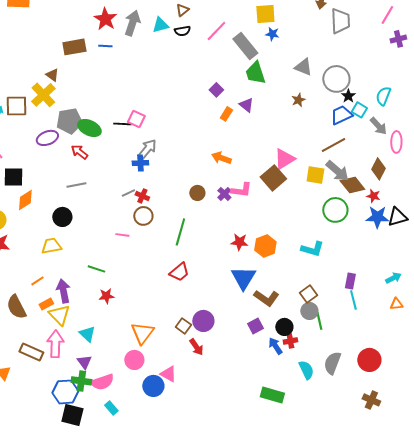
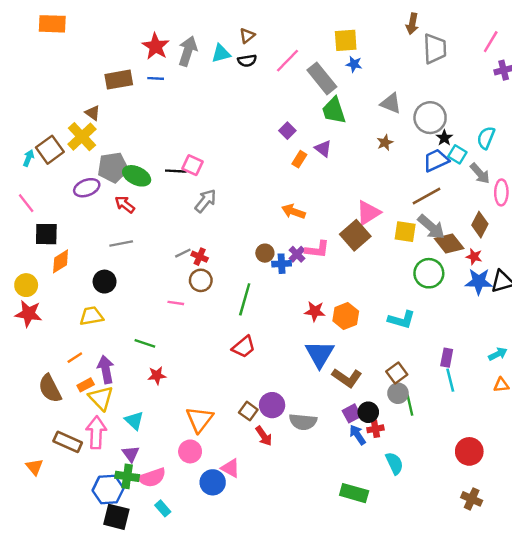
brown square: (16, 106) -> (50, 150), turned -35
blue cross: (140, 163) -> (282, 264), moved
purple square: (255, 326) -> (352, 413), moved
gray semicircle: (332, 363) -> (303, 422), moved, turned -105

